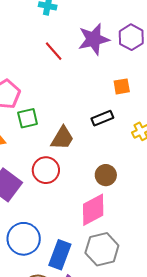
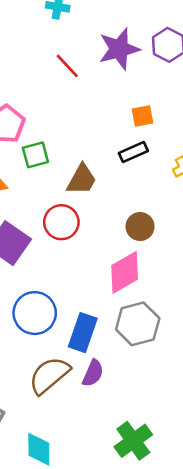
orange square: (122, 86) -> (142, 116), moved

